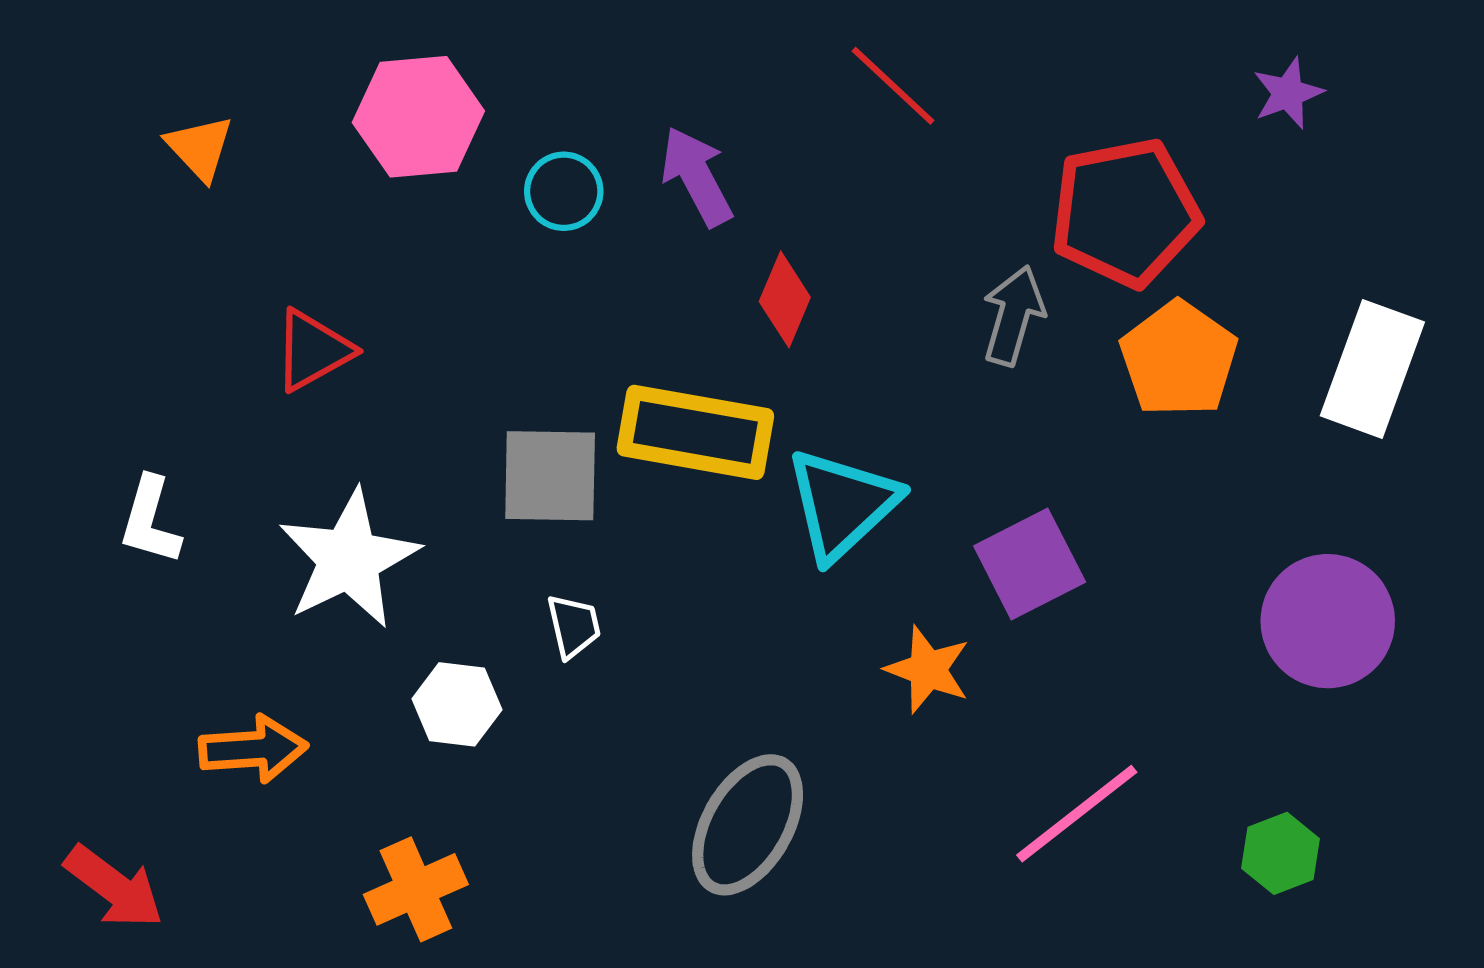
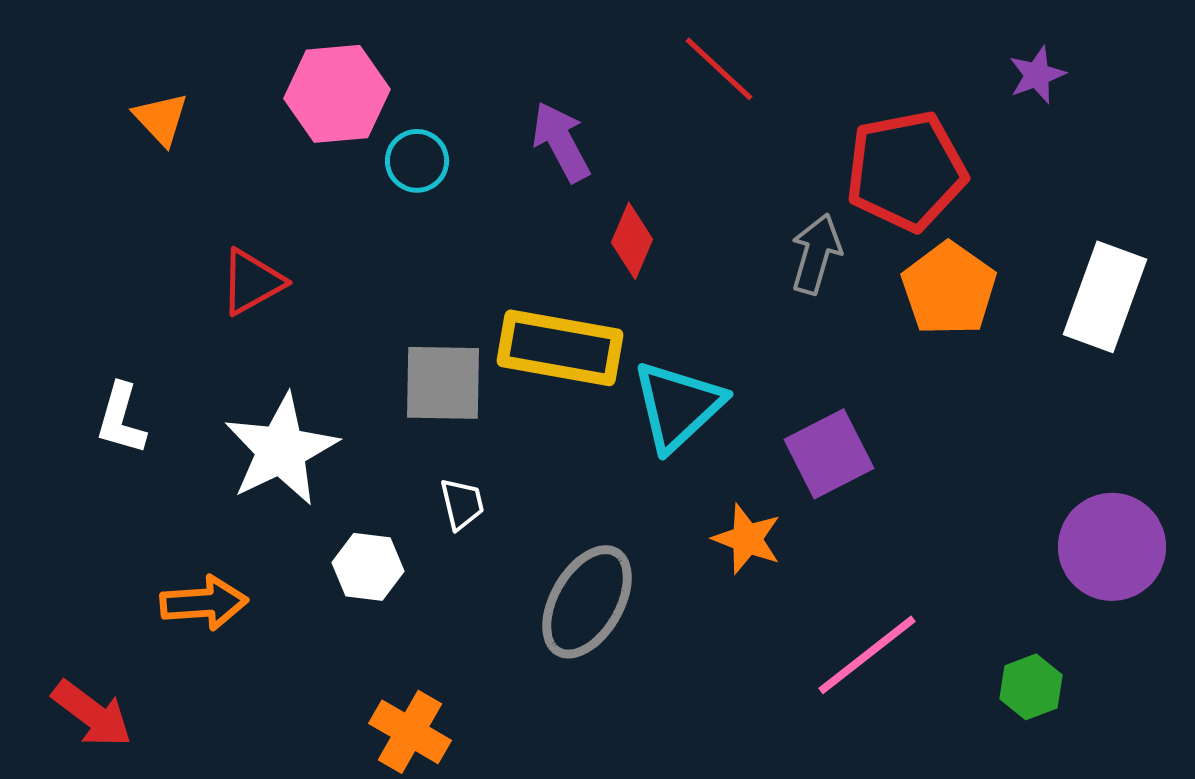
cyan circle: (564, 191) -> (417, 161), moved
purple circle: (1328, 621) -> (1112, 547), moved
gray ellipse: (748, 825) -> (587, 602), moved
orange cross: (416, 889) -> (410, 732), moved, turned -36

